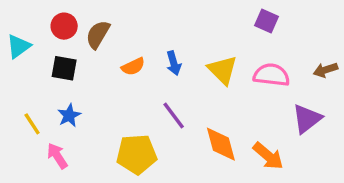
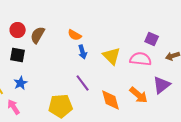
purple square: (266, 21) -> (152, 39), moved
orange semicircle: (133, 67) -> (75, 35), moved, turned 56
orange arrow: (268, 156) -> (139, 95), moved

